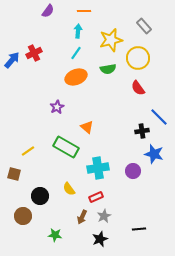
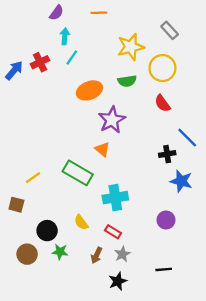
cyan arrow: (78, 31) -> (65, 36), moved
cyan line: (76, 53) -> (72, 57), moved
purple star: (57, 107) -> (112, 120), moved, size x1.6
purple circle: (133, 171) -> (166, 220), moved
red rectangle: (96, 197) -> (113, 232), turned 56
green star: (55, 235) -> (60, 252), moved

